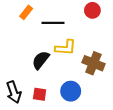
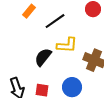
black line: (53, 23) -> (55, 21), turned -35

